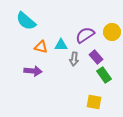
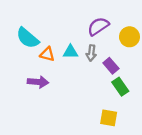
cyan semicircle: (26, 21) -> (28, 38), moved
purple semicircle: (85, 35) -> (98, 26), moved
gray arrow: (74, 59) -> (91, 53), moved

